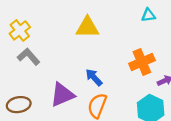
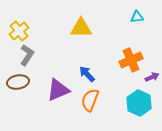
gray L-shape: (29, 57) -> (27, 55), turned 75
brown ellipse: (19, 105) -> (18, 82), moved

